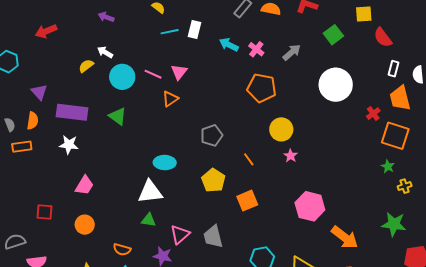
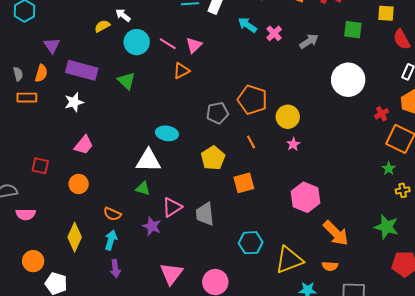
green square: (333, 35) -> (353, 30), turned 36
orange pentagon: (262, 88) -> (252, 100), moved
white star: (69, 145) -> (74, 102), turned -30

